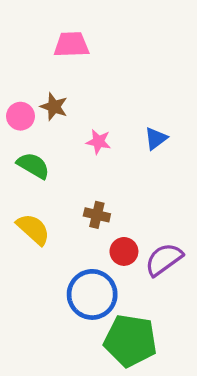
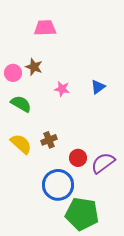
brown cross: (97, 215) -> (49, 140), moved, turned -35

